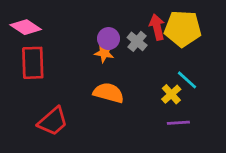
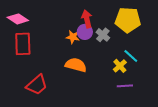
red arrow: (157, 27) -> (87, 19), moved
purple circle: (108, 39) -> (85, 32), moved
gray cross: (137, 41) -> (103, 35), moved

